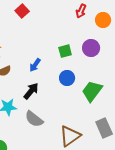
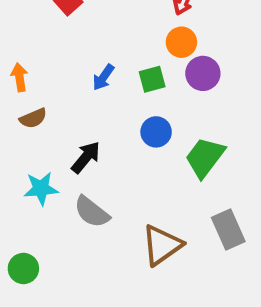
orange circle: (103, 20) -> (181, 42), moved
blue arrow: (35, 65) -> (103, 77), moved

